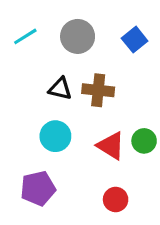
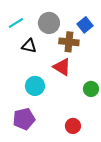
black triangle: (60, 89) -> (29, 46), moved
brown cross: (98, 90) -> (69, 42), moved
red triangle: (111, 146) -> (62, 67), moved

